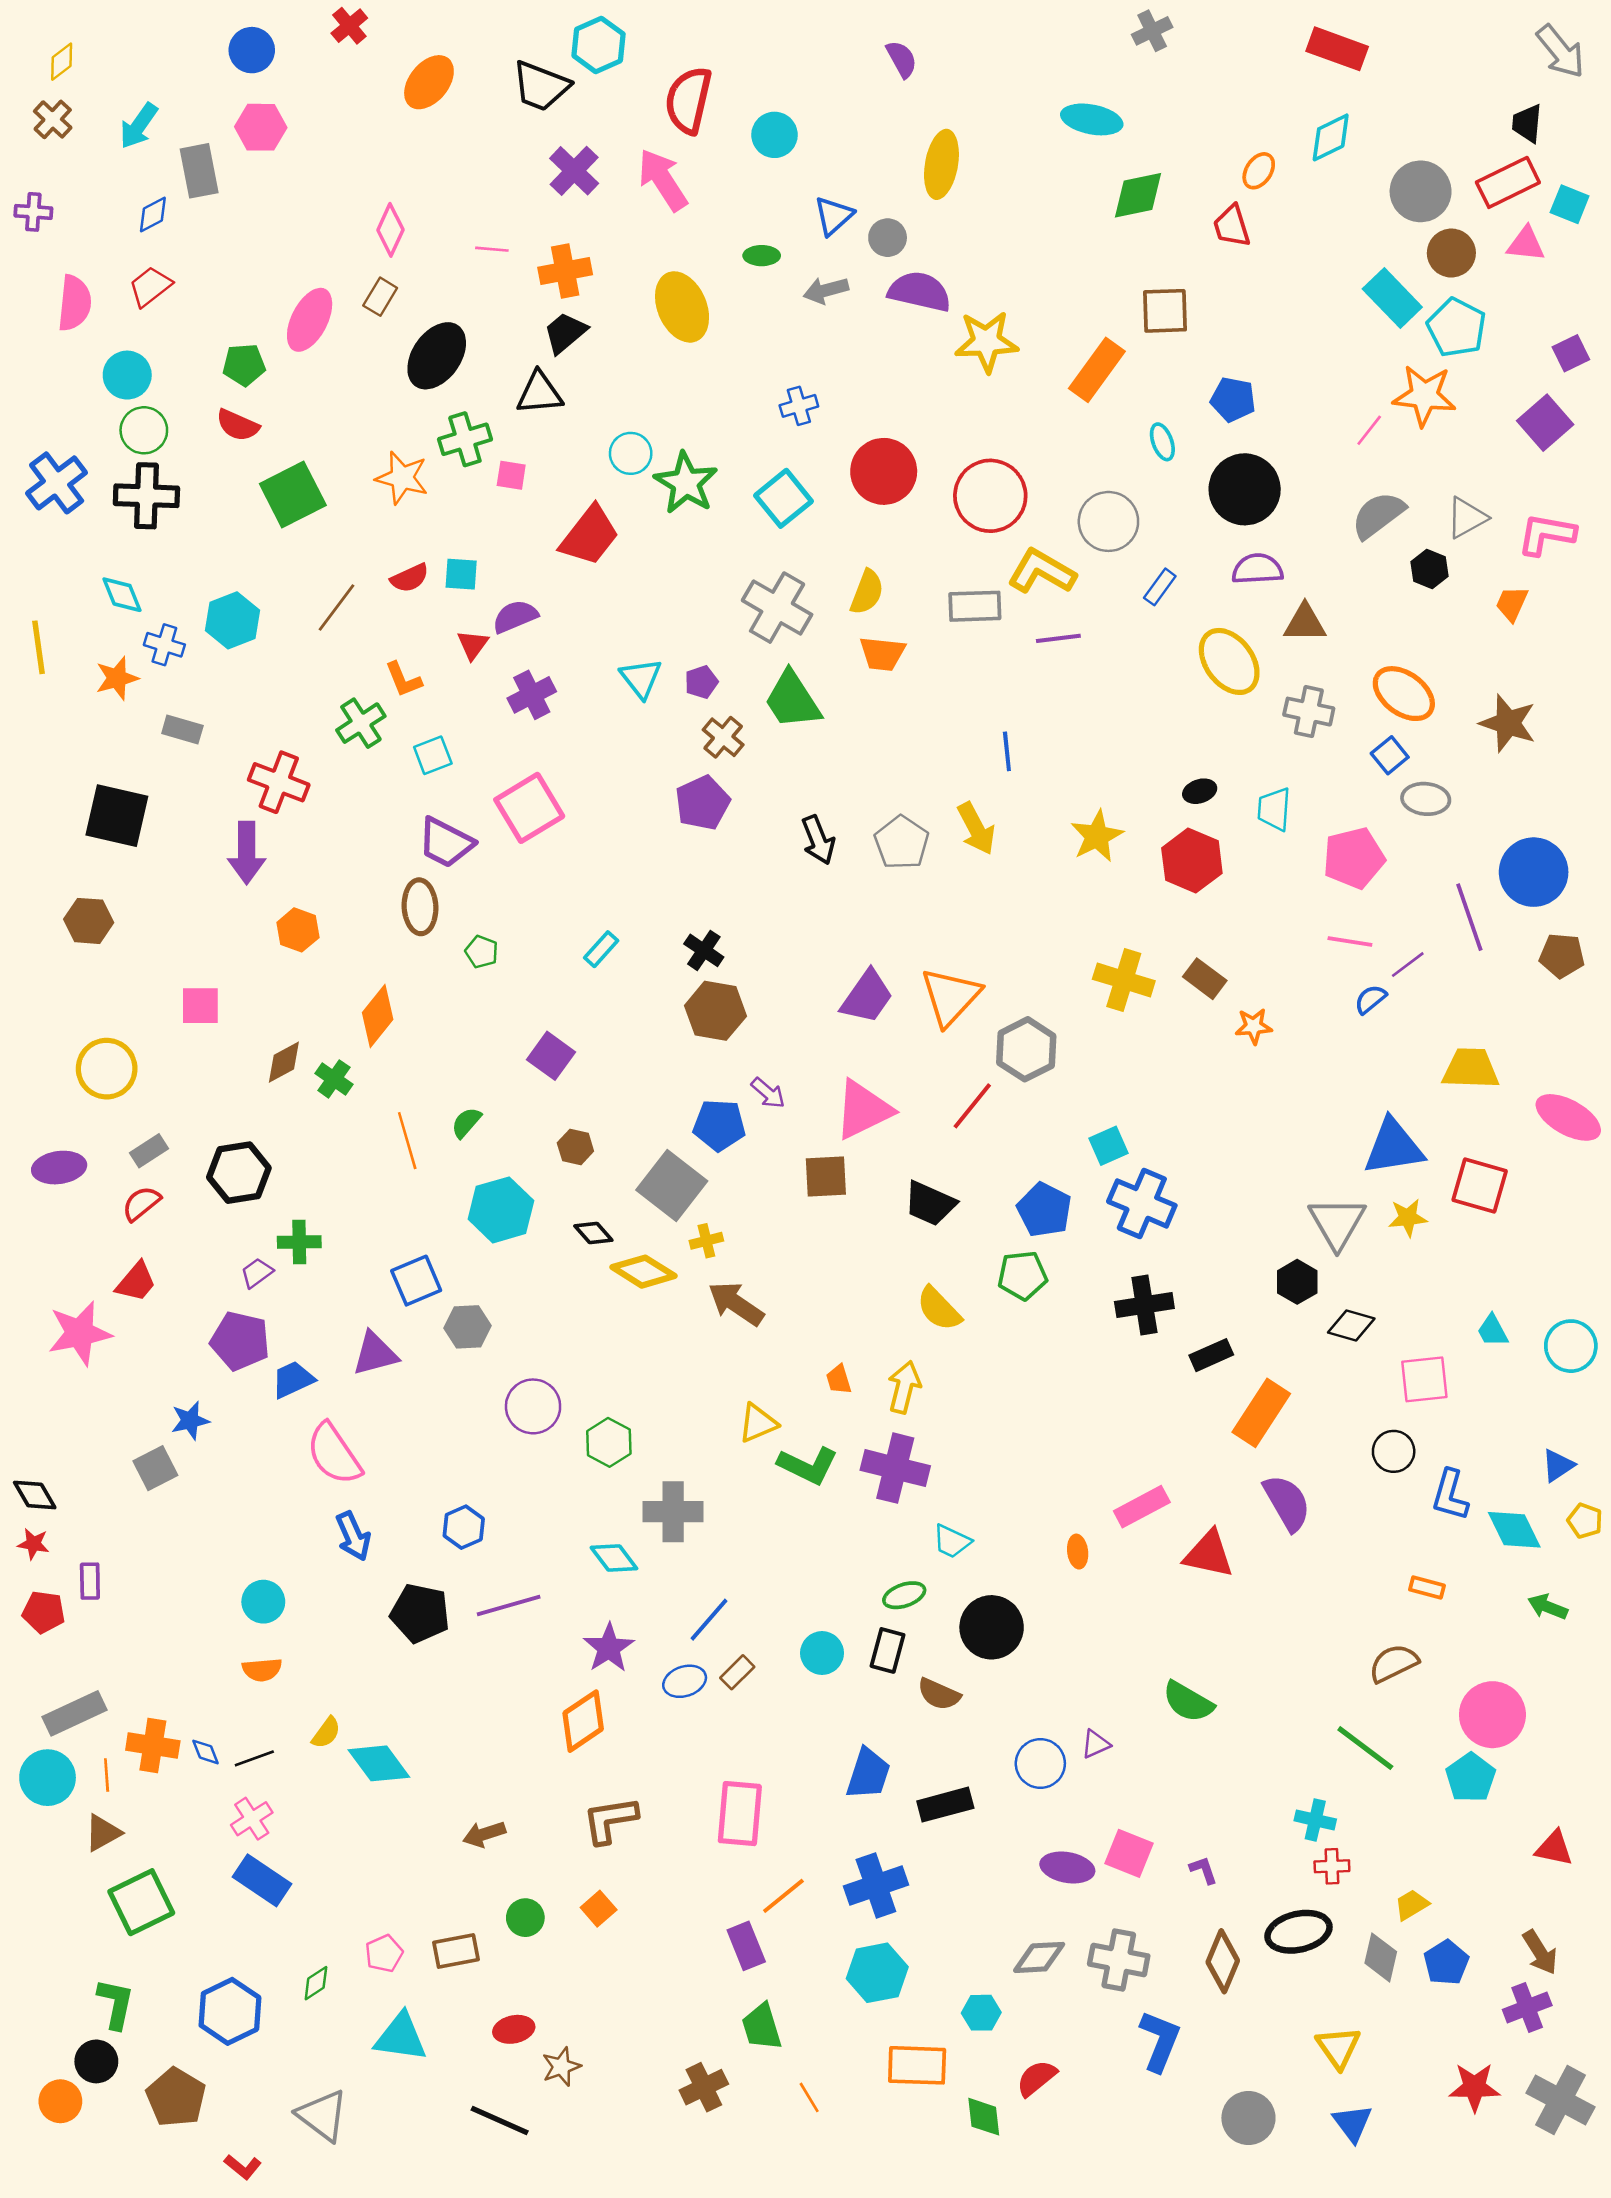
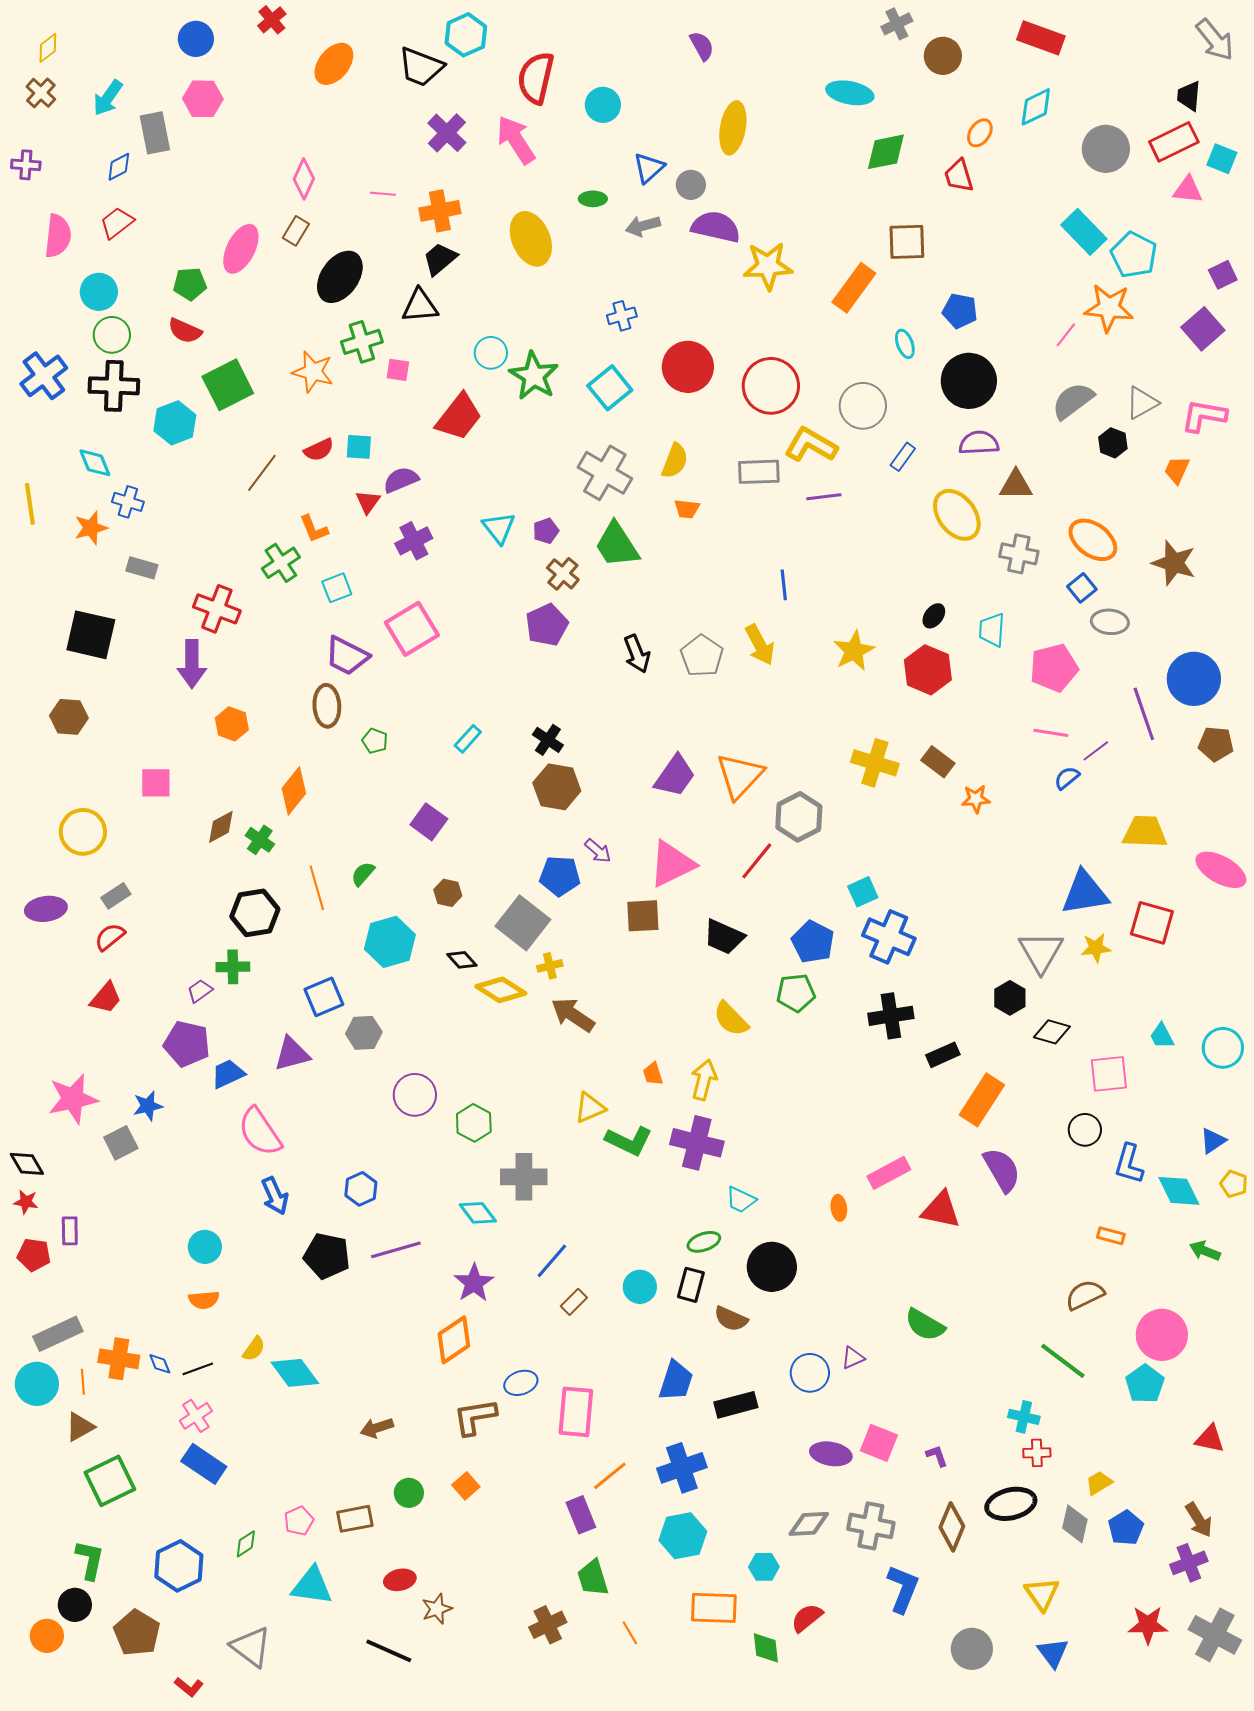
brown circle: (1451, 253) -> (943, 56), moved
cyan hexagon: (232, 620) -> (175, 423), moved
orange trapezoid: (882, 654) -> (687, 509), size x0.7
black ellipse: (1200, 791) -> (934, 616), turned -35
black hexagon: (239, 1173) -> (255, 913), moved
pink star: (80, 1333) -> (73, 1099), moved
blue ellipse: (685, 1681) -> (521, 1383), moved

